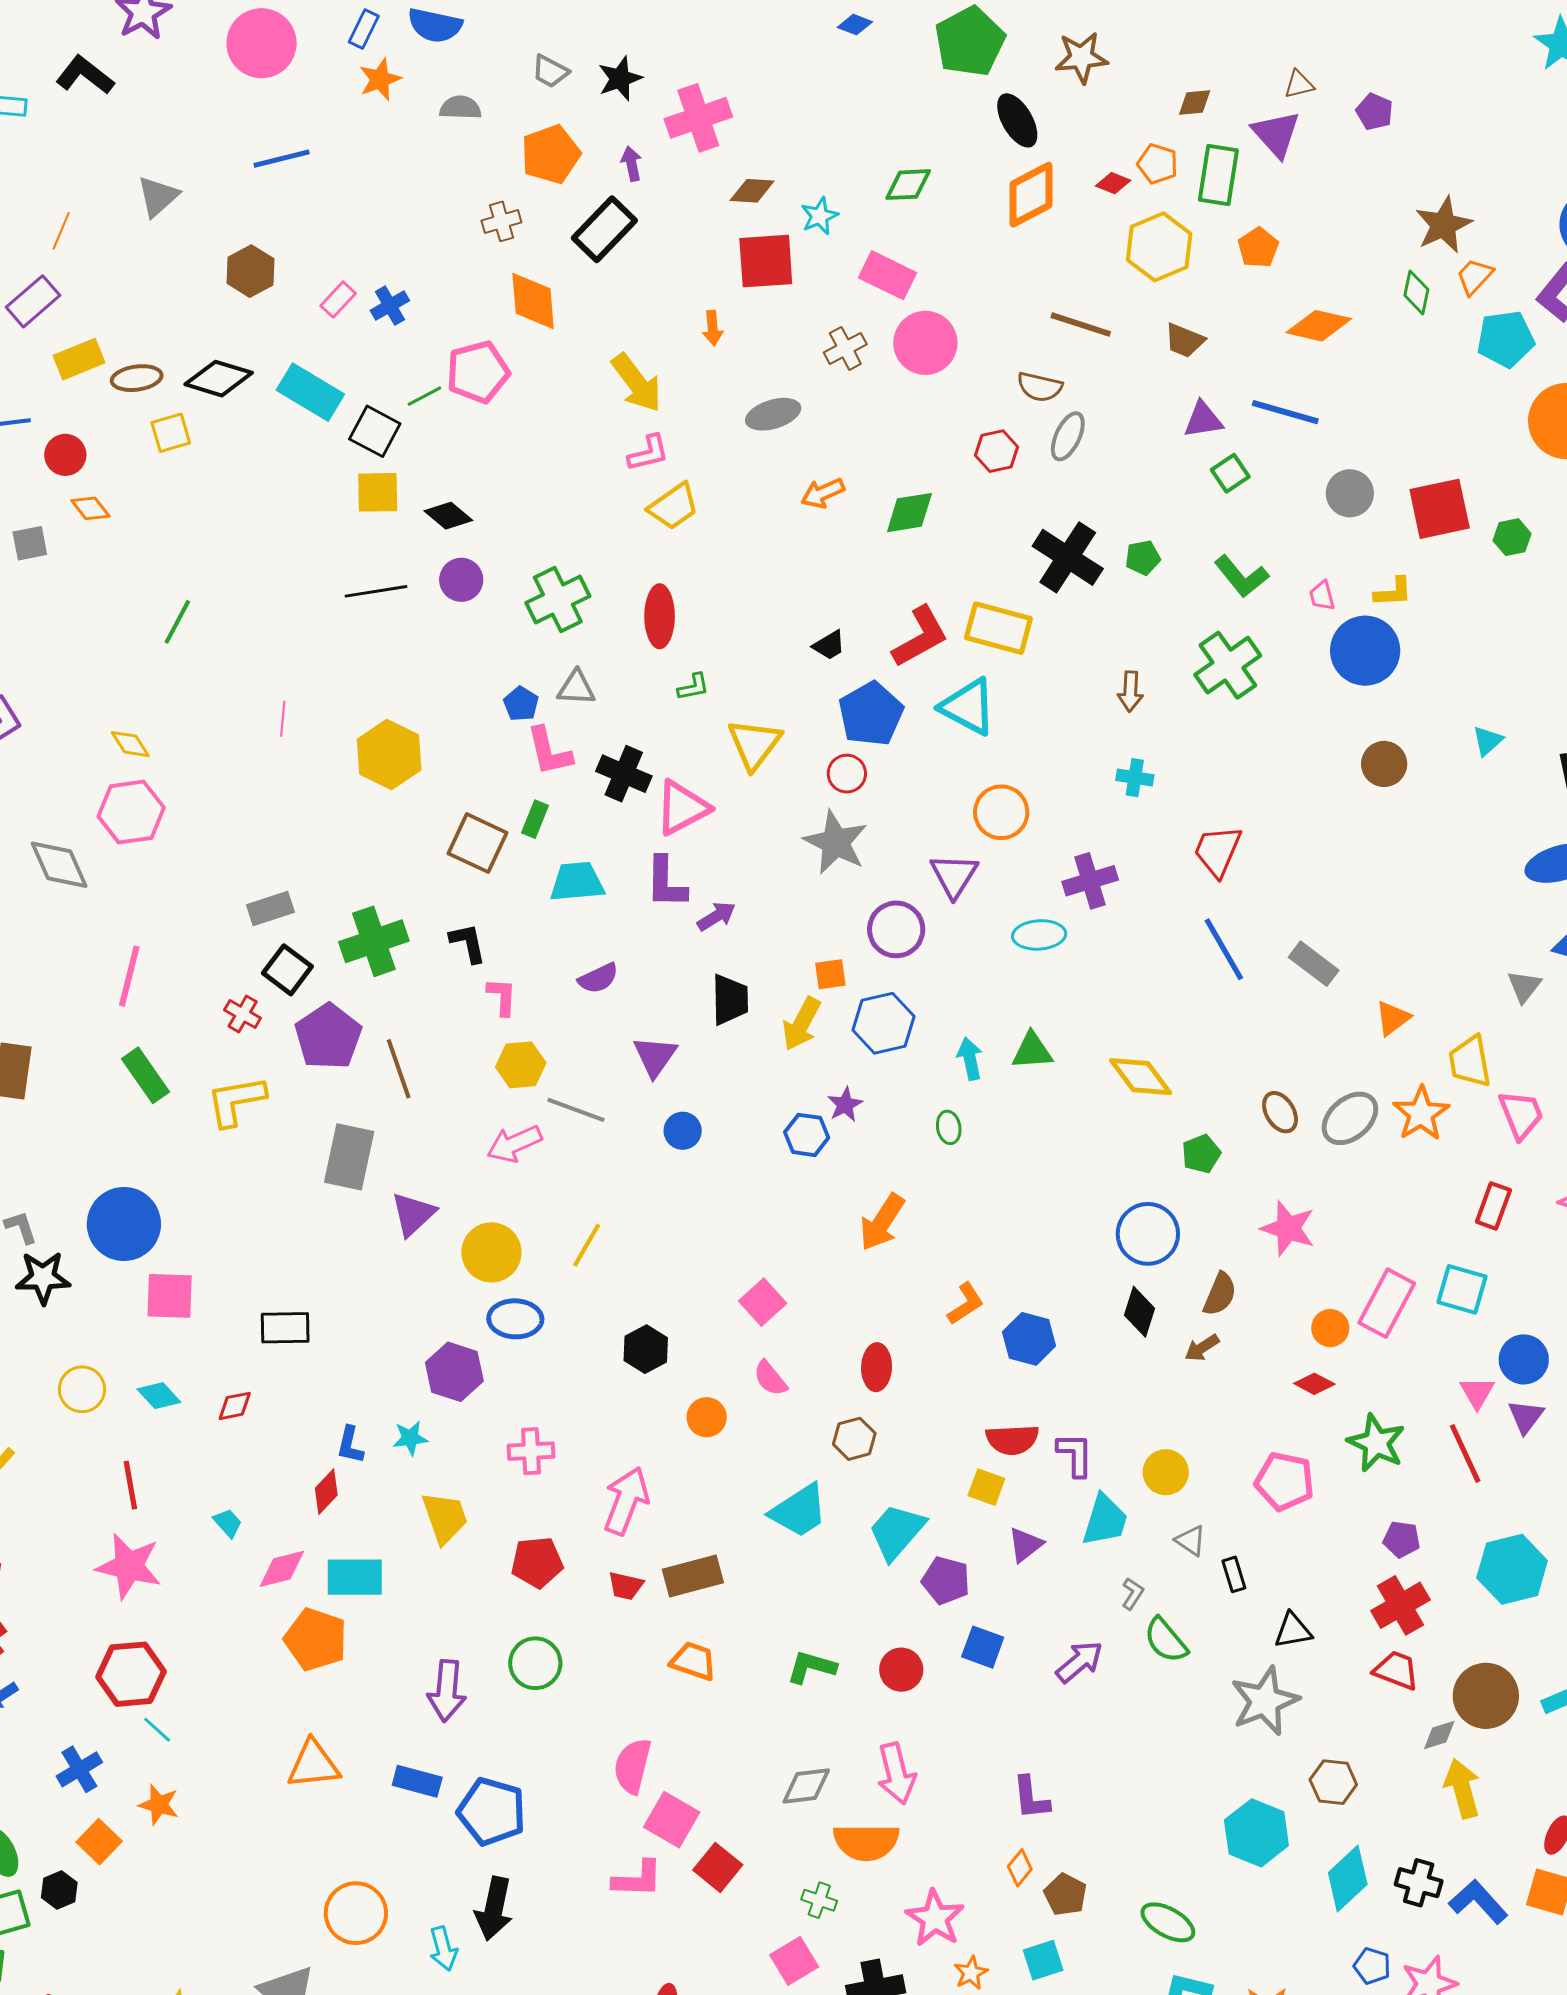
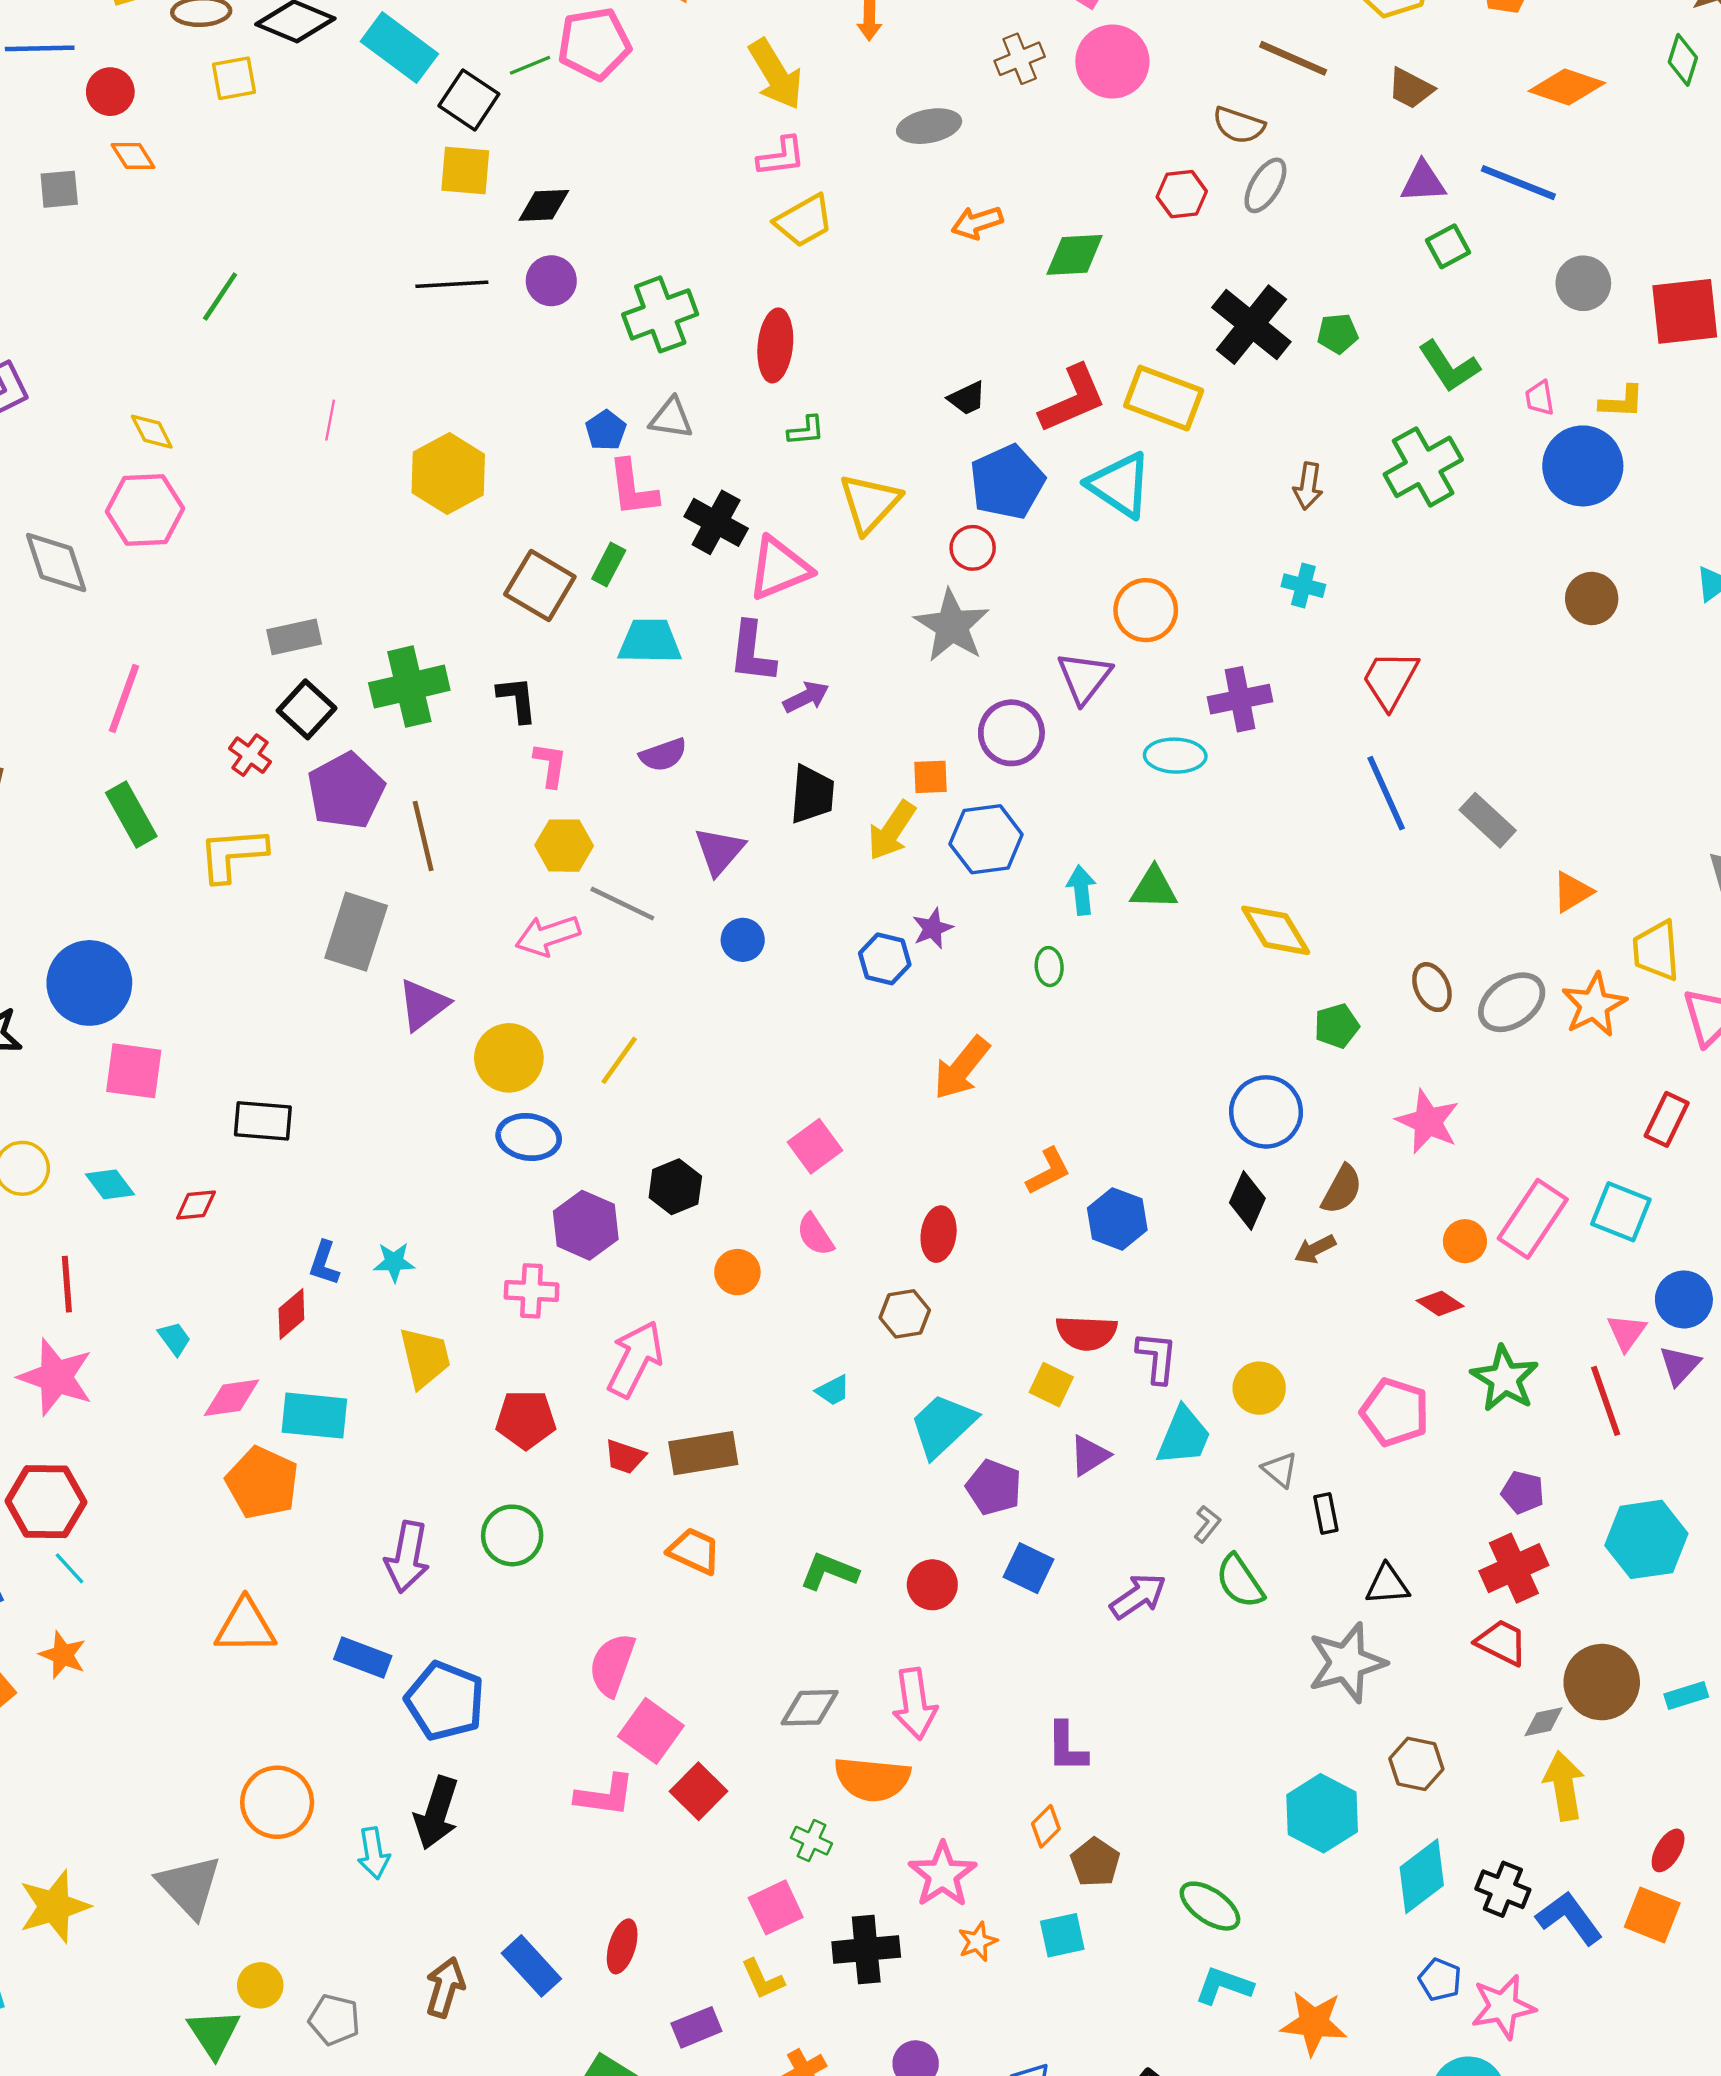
black diamond: (448, 516) -> (544, 205), turned -48
purple hexagon: (454, 1372) -> (586, 1225), moved
cyan trapezoid: (799, 1511) -> (833, 1390), size x0.5

